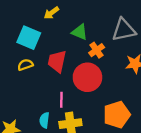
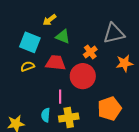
green triangle: (80, 32) -> (63, 37), moved
red trapezoid: (57, 61) -> (55, 63), turned 85

